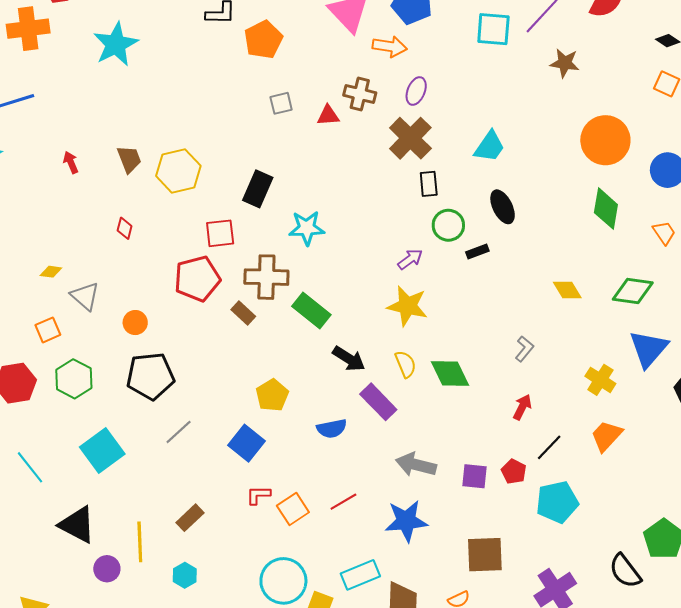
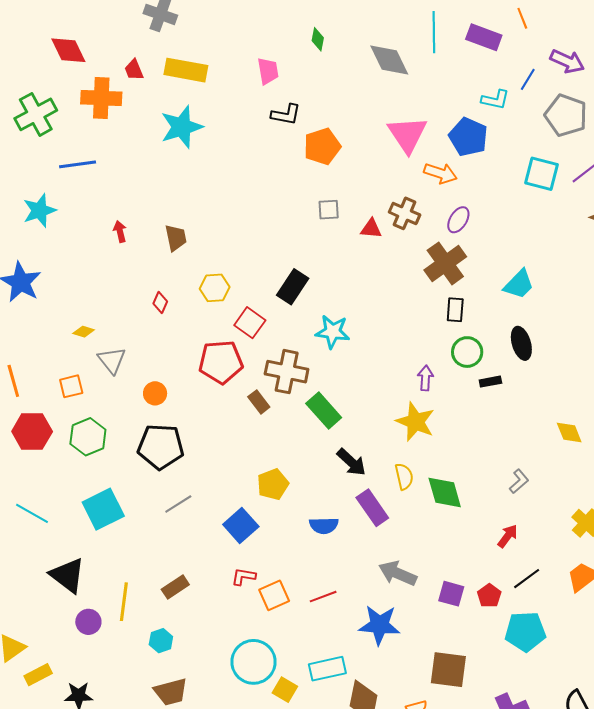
yellow hexagon: (178, 171) -> (215, 288), moved, size x0.7
red square: (220, 233) -> (250, 323), turned 32
purple arrow: (410, 259) -> (425, 378), turned -60
cyan line: (30, 467) -> (32, 513), turned -32

